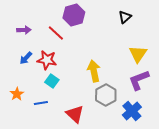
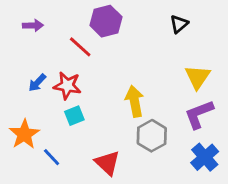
purple arrow: (24, 30) -> (33, 25), moved
cyan square: (52, 81) -> (74, 116), turned 32
orange star: (17, 94) -> (24, 134), size x1.5
blue line: (41, 103) -> (52, 157), moved, turned 56
blue cross: (132, 111) -> (205, 157), moved

